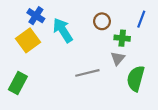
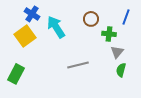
gray triangle: (118, 58) -> (117, 52), moved
green semicircle: (136, 79) -> (121, 70), size x0.6

